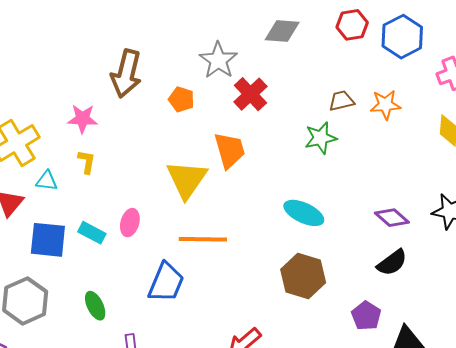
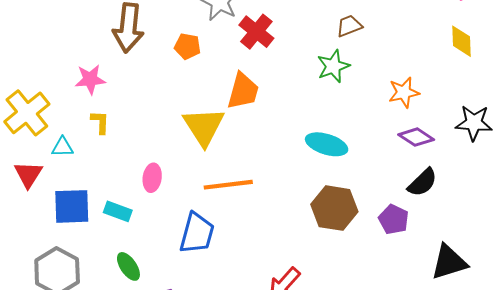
orange star: (385, 105) -> (404, 92), moved
orange trapezoid: (230, 150) -> (243, 91), turned 39
cyan rectangle: (92, 233) -> (118, 211), moved
purple pentagon: (366, 316) -> (394, 219), moved

